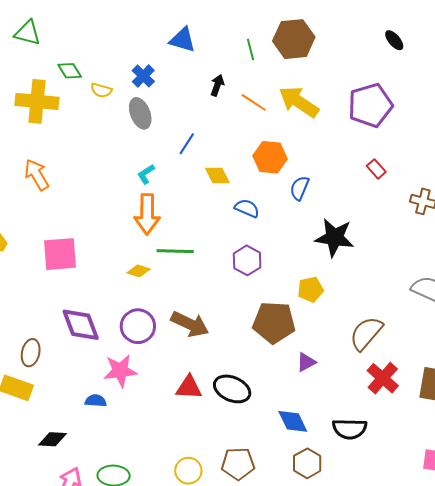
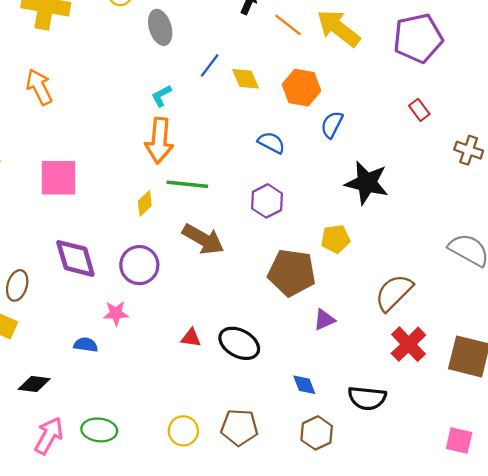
yellow diamond: (217, 175) -> (245, 79), moved
yellow diamond: (139, 271) -> (145, 203), turned -65
brown arrow: (190, 324) -> (203, 239), moved
pink star: (120, 371) -> (116, 313), size x0.7
red triangle: (189, 387) -> (191, 338), size x0.7
blue diamond: (293, 421) -> (304, 385), size x0.7

